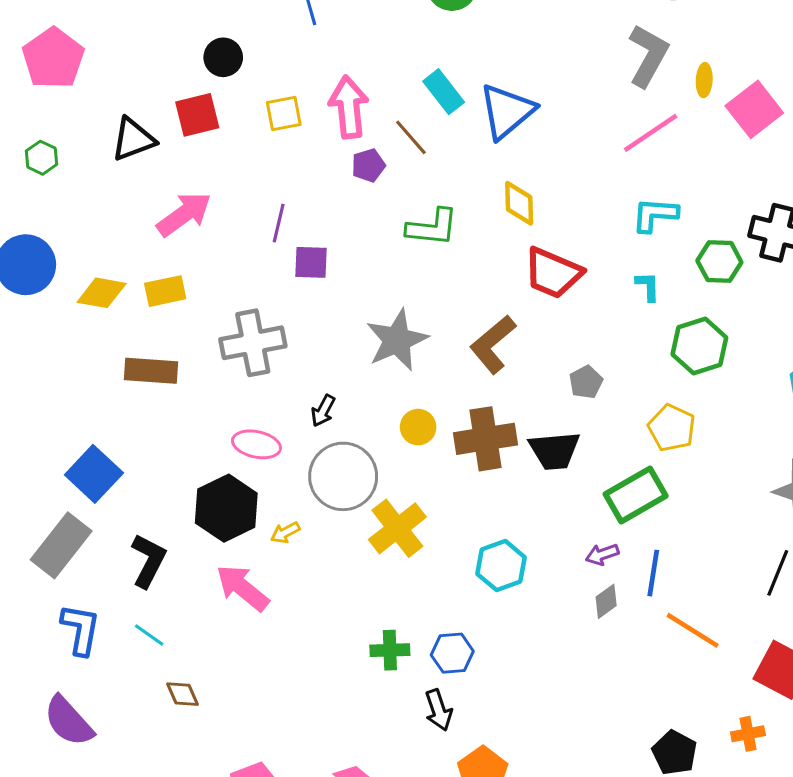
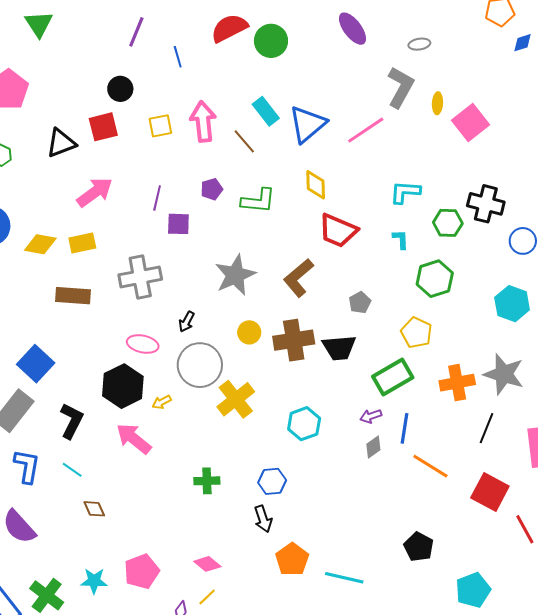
pink line: (651, 133) -> (366, 130), moved
purple pentagon: (368, 165) -> (212, 189), moved
green cross: (390, 650) -> (207, 481), moved
orange cross: (748, 734) -> (457, 383), moved, size x1.6

